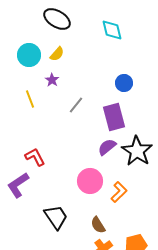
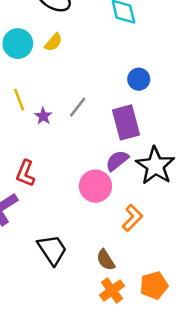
purple star: (52, 80) -> (43, 116), moved
red L-shape: (35, 157) -> (25, 173), turned -130
pink circle: (90, 181) -> (95, 186), moved

